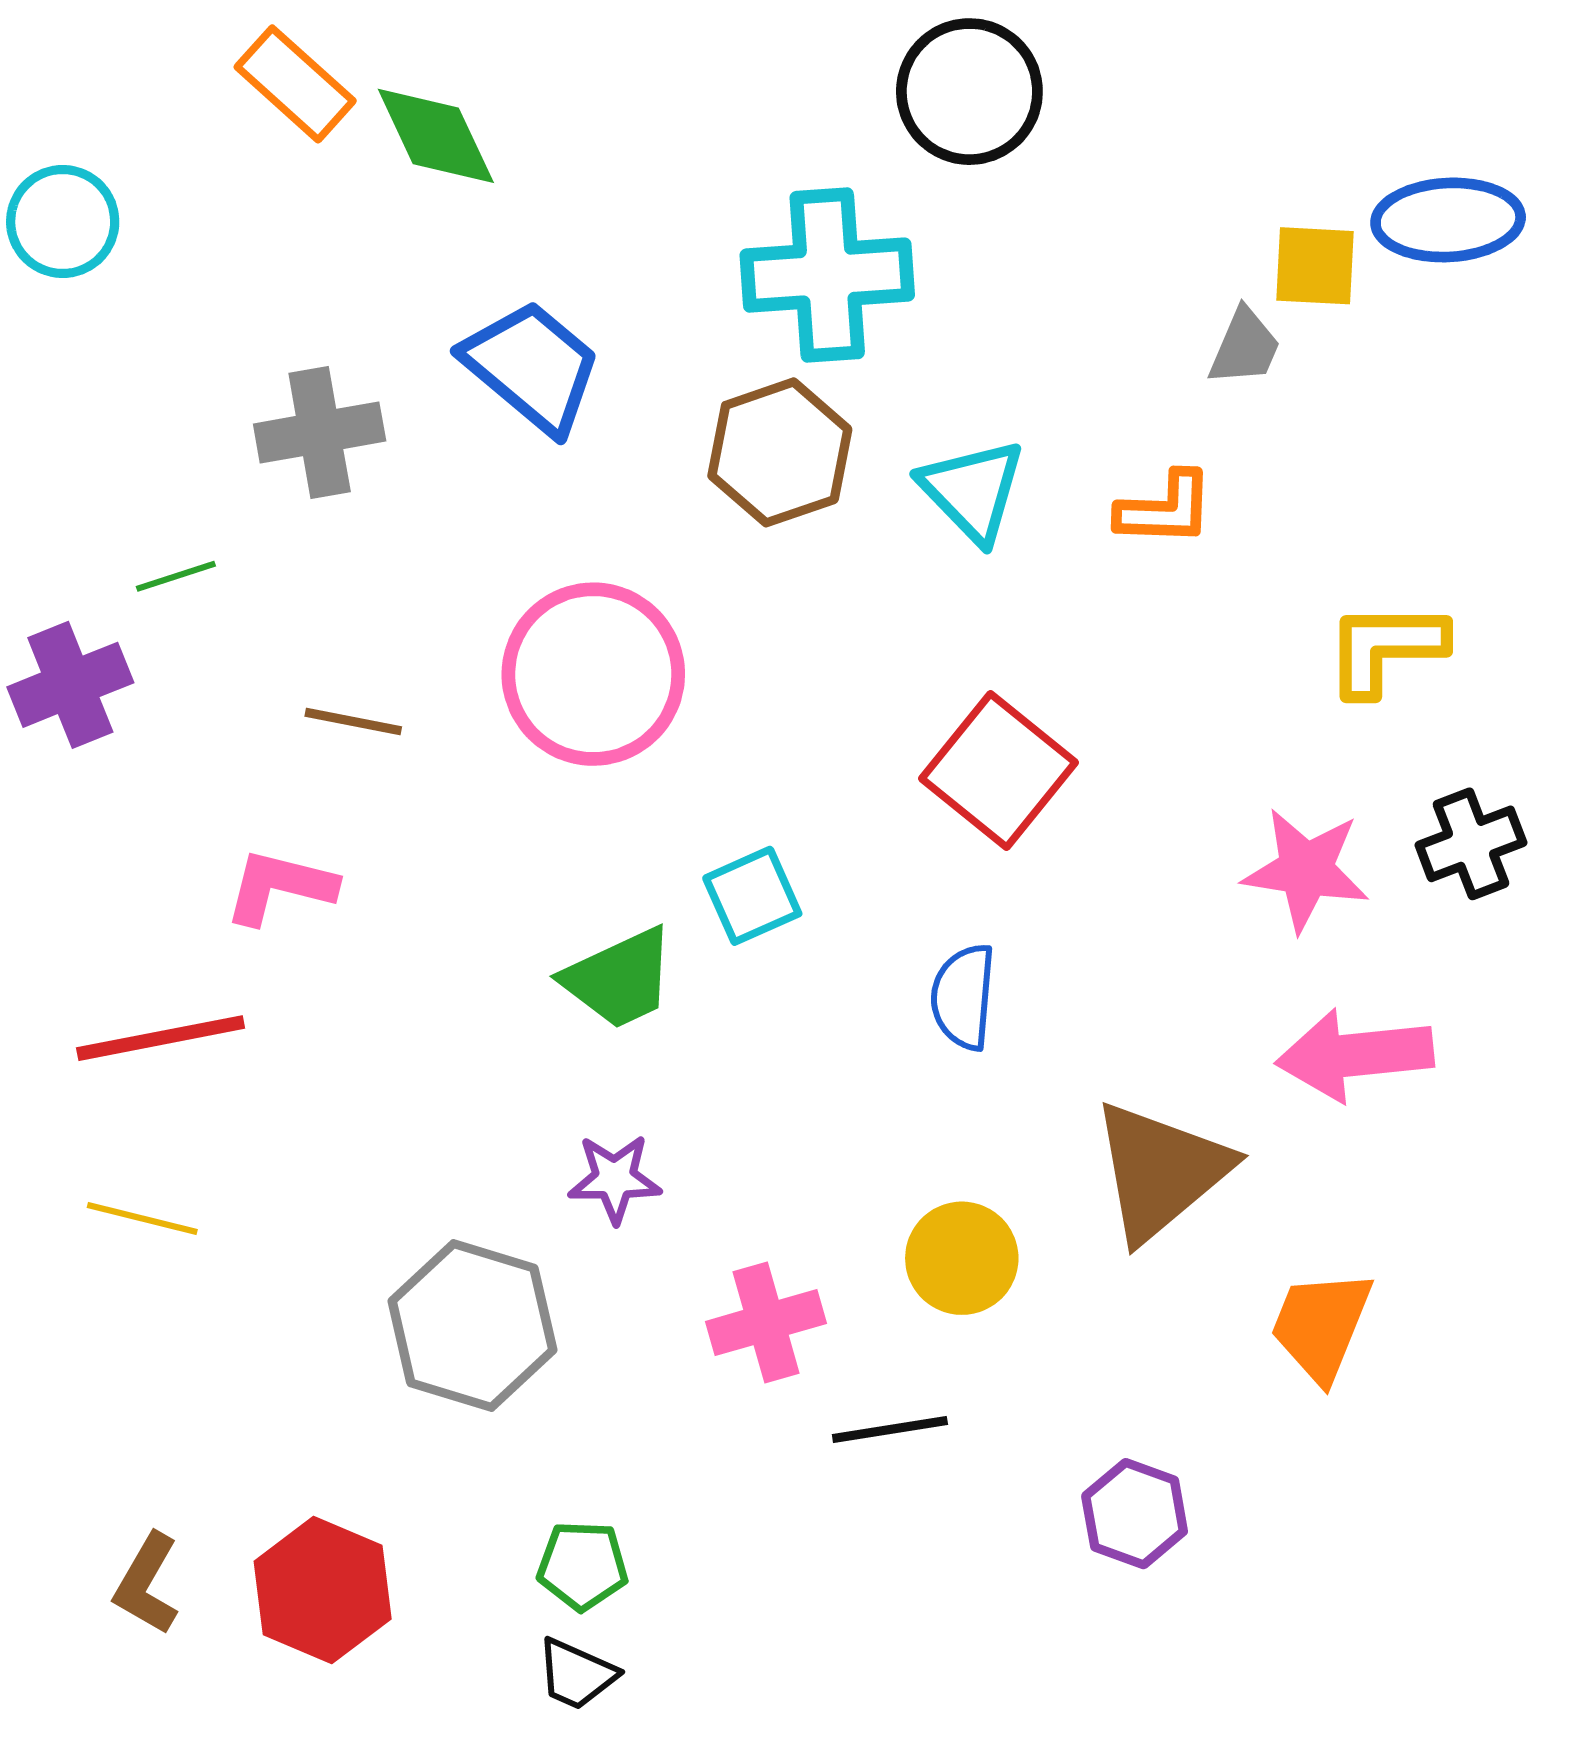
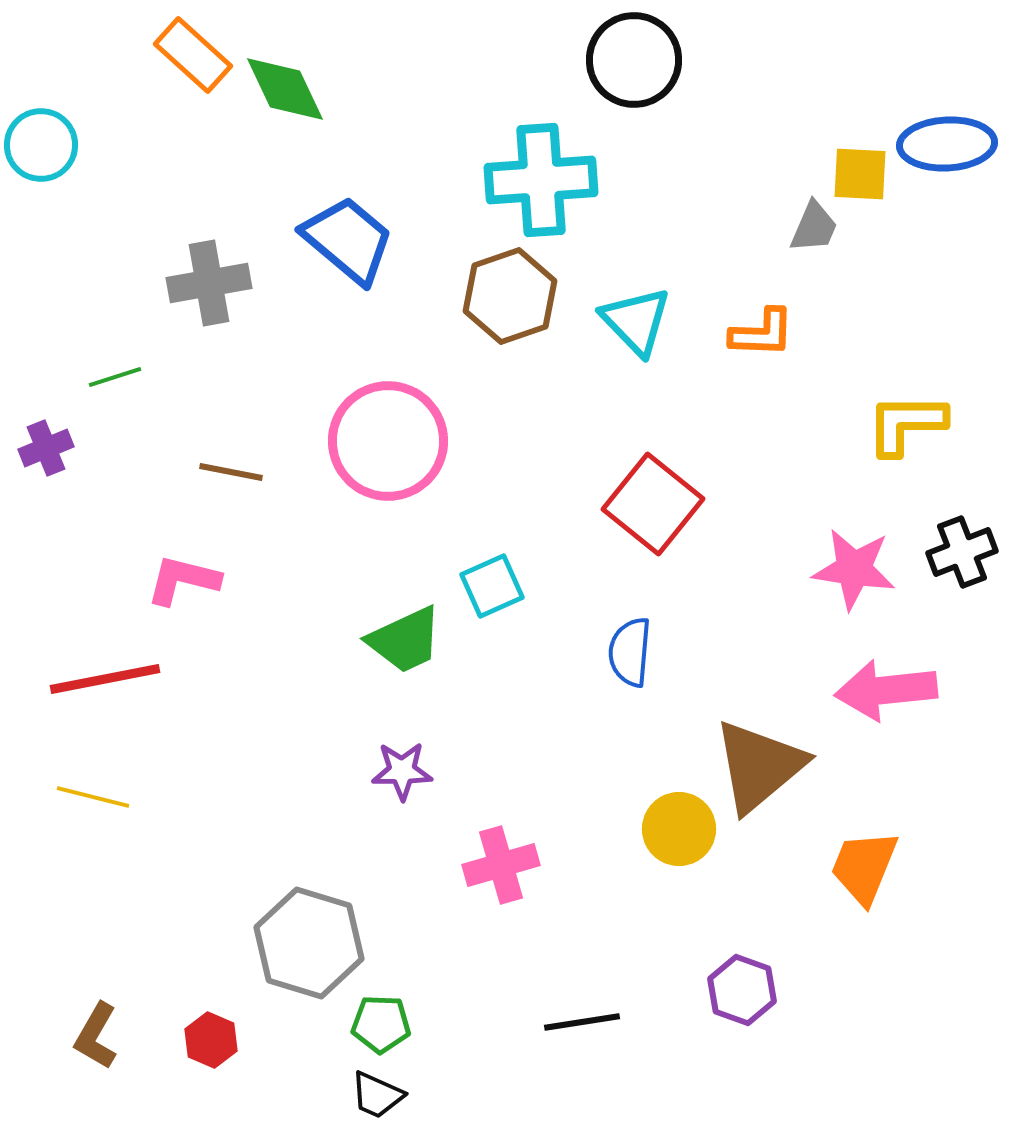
purple cross: (70, 685) -> (46, 448), size x0.7
yellow circle: (962, 1258) -> (679, 829), moved
gray hexagon: (472, 1326) -> (309, 943), moved
black line: (890, 1430) -> (582, 1022), moved
red hexagon: (323, 1590) -> (211, 1040), size x0.6

